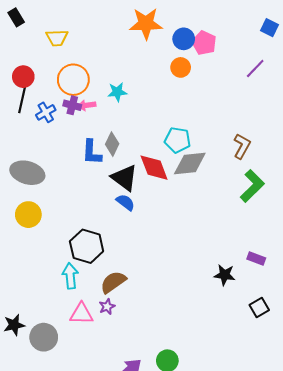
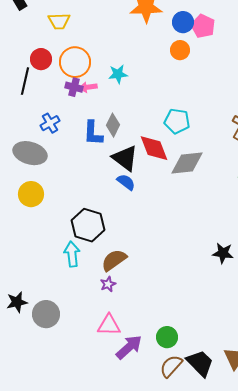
red circle: (23, 77) -> (41, 59), moved
blue cross: (46, 112) -> (50, 123), moved
gray diamond: (190, 163) -> (187, 163), moved
pink triangle: (81, 314) -> (109, 325), moved

